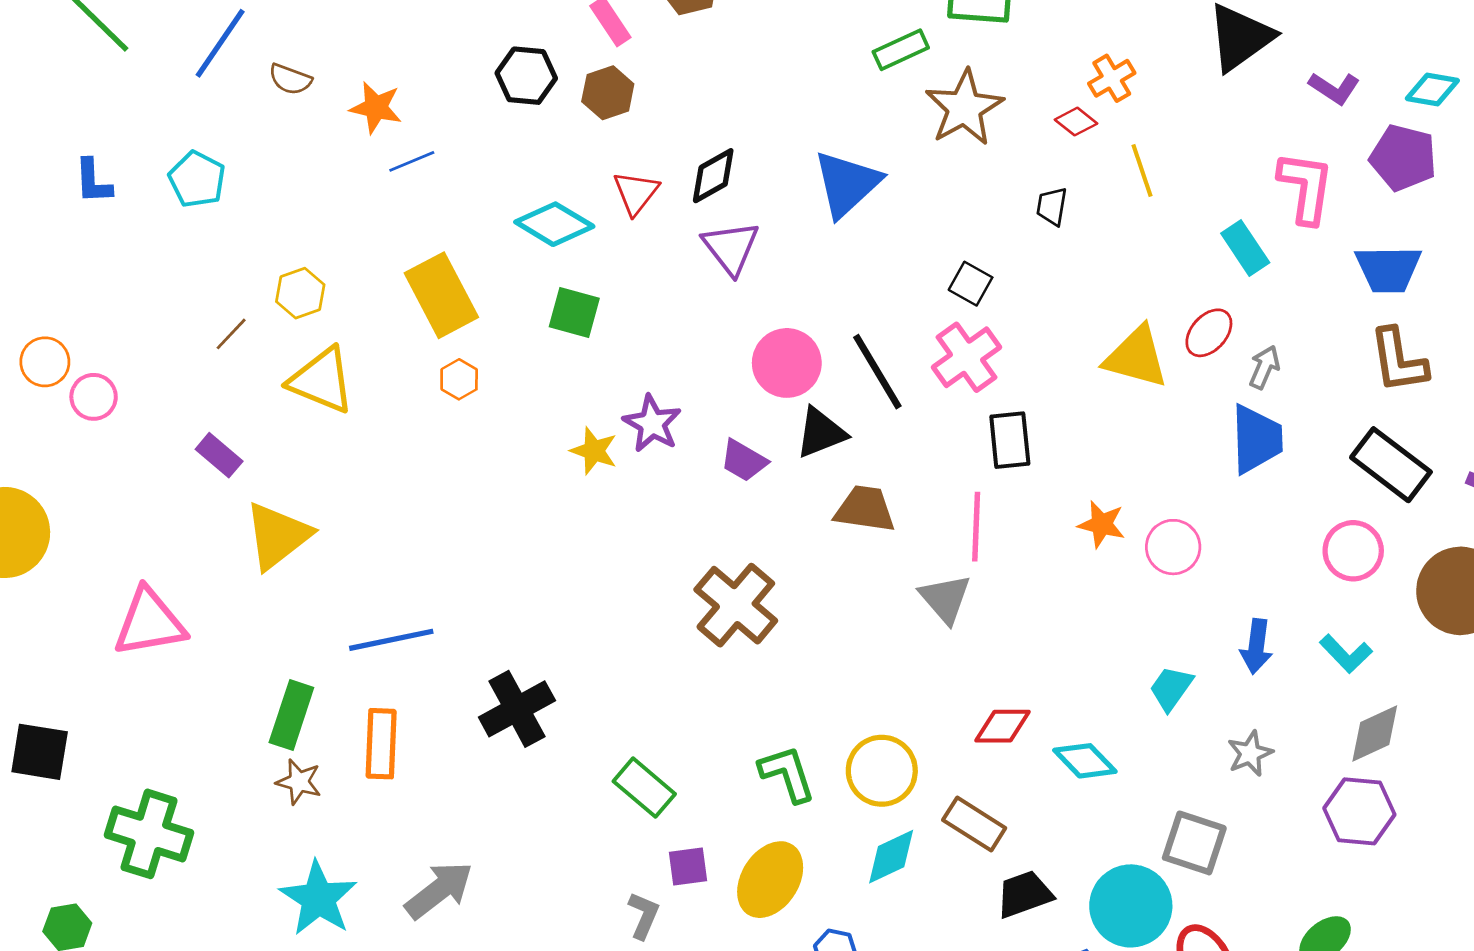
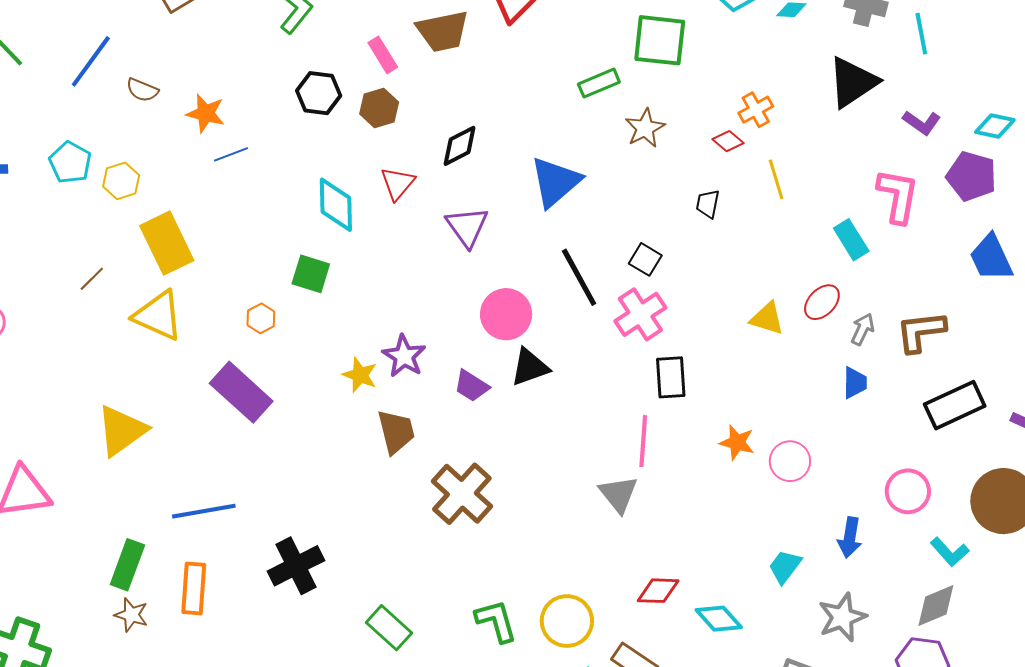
brown star: (964, 108) -> (645, 128), size x0.7
black diamond: (713, 176) -> (460, 146), moved
cyan diamond: (554, 224) -> (336, 205), turned 56
blue trapezoid: (1388, 269) -> (991, 258), moved, turned 64
yellow hexagon: (300, 293) -> (121, 181), moved
yellow rectangle: (441, 295) -> (167, 243), moved
green square: (574, 313) -> (311, 274), moved
yellow triangle: (1136, 357) -> (767, 318), size x0.7
brown L-shape: (1398, 360) -> (921, 332), moved, turned 90
black line: (877, 372) -> (579, 277), moved
blue trapezoid: (1256, 439) -> (855, 383), size x0.6
purple rectangle: (219, 455) -> (241, 392), moved, size x1.8
black rectangle: (1391, 465) -> (955, 405), turned -64
brown trapezoid: (865, 509) -> (396, 432), moved, turned 66
pink circle: (1353, 551) -> (908, 491), moved
cyan L-shape: (1346, 654) -> (950, 552), moved
gray star: (1250, 753) -> (842, 617), size x1.4

